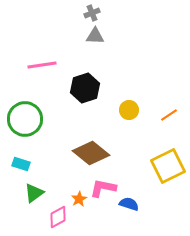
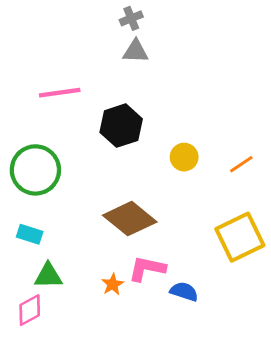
green triangle: (34, 193) -> (48, 276), turned 35
pink diamond: (58, 217) -> (30, 310), moved

